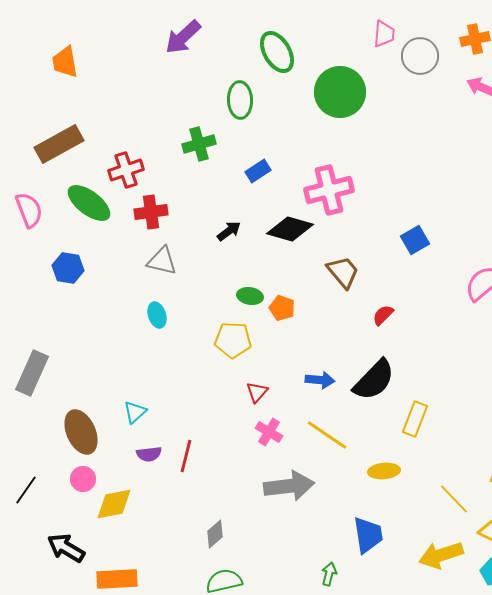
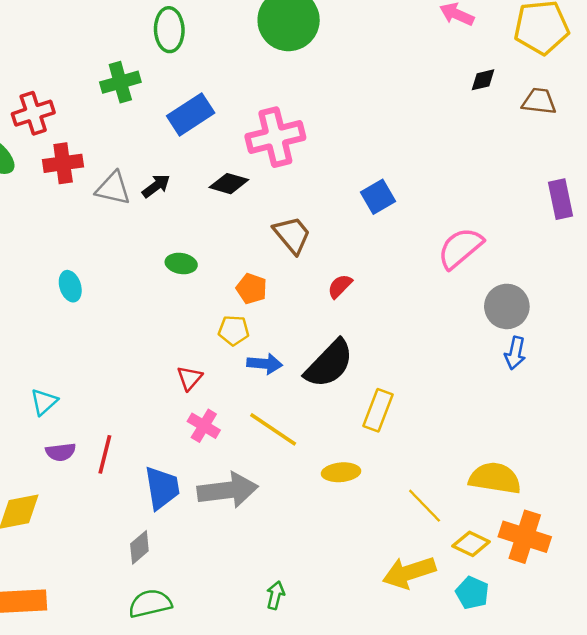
blue rectangle: (258, 171) -> (191, 114), size x1.5
black diamond: (290, 229) -> (229, 184), size x0.7
gray triangle: (162, 261) -> (113, 188), moved
orange pentagon: (282, 308) -> (252, 289), moved
yellow pentagon: (233, 340) -> (234, 330), moved, size x0.7
blue trapezoid: (368, 535) -> (162, 488), moved

